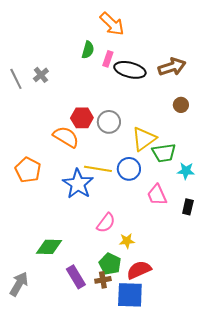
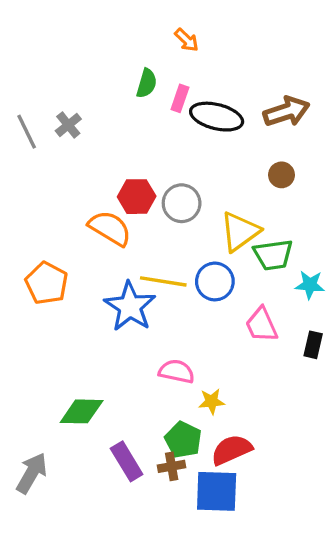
orange arrow: (112, 24) -> (187, 40), size x0.6
brown circle: (181, 105) -> (281, 175), moved
pink semicircle: (106, 223) -> (177, 371), turned -115

